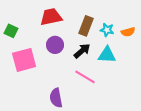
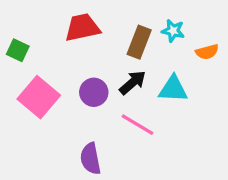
cyan star: (107, 30) -> (173, 31), moved
purple circle: (55, 45) -> (94, 92), moved
pink square: (24, 60) -> (39, 97), turned -35

